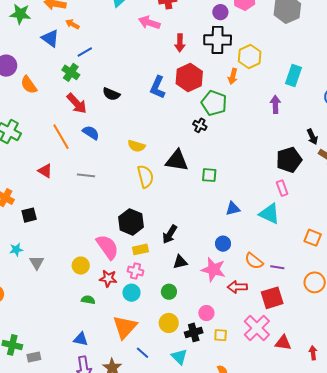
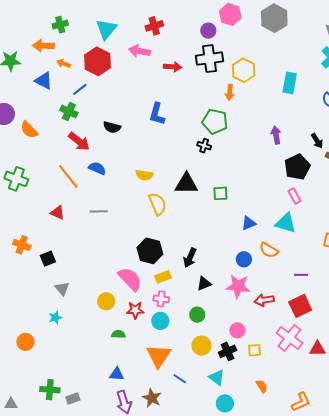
red arrow: (180, 43) -> (173, 67), turned -78
red hexagon: (189, 77) -> (98, 61), moved
purple arrow: (275, 104) -> (276, 135), moved
cyan star: (16, 250) -> (55, 318), moved
orange semicircle: (254, 261) -> (269, 250), moved
gray triangle: (37, 263) -> (62, 289), moved

